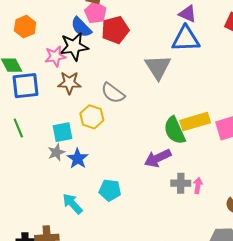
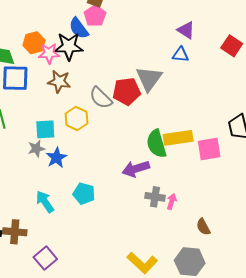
orange hexagon: (25, 27) -> (34, 43), moved
red pentagon: (115, 30) -> (127, 91), moved
blue triangle: (186, 39) -> (181, 55), size x0.6

